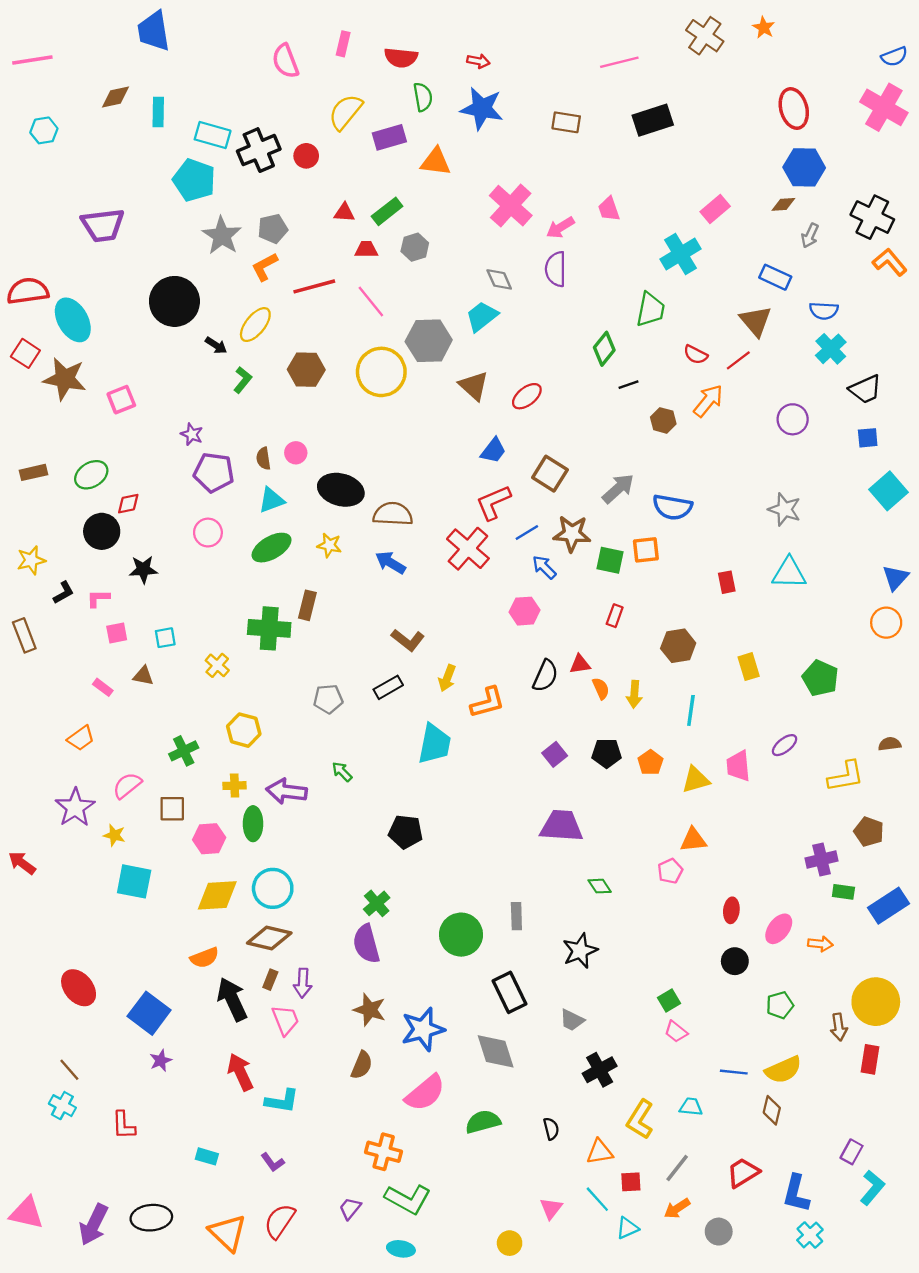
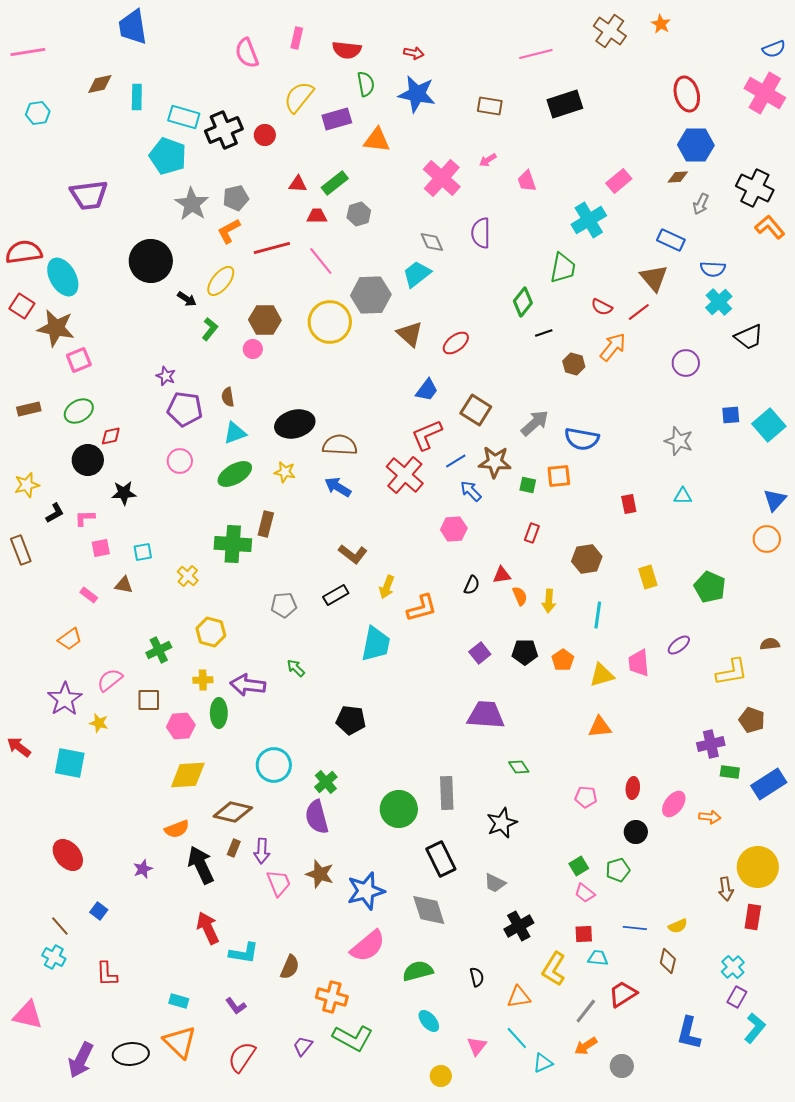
pink arrow: (560, 227) -> (488, 160), moved, size x0.7
pink square: (121, 400) -> (79, 360), moved
blue square: (868, 438) -> (731, 415), moved
pink circle: (296, 453) -> (253, 349), moved
black ellipse: (341, 490) -> (295, 424), turned -30
green square: (610, 560) -> (528, 485), size x0.7
cyan triangle: (789, 573) -> (683, 496), size x0.6
black semicircle: (545, 676) -> (472, 585), size x0.7
pink pentagon: (670, 871) -> (586, 797), moved, turned 30
cyan square: (134, 881) -> (70, 763), moved
cyan circle: (273, 888) -> (274, 765), moved
gray rectangle: (516, 916) -> (447, 793), size x1.4
green pentagon: (780, 1005) -> (618, 870), moved
blue square: (149, 1013) -> (99, 911), moved, size x0.5
pink trapezoid: (285, 1020) -> (279, 883), moved
purple star: (161, 1061) -> (143, 869), moved
brown semicircle: (362, 1065) -> (290, 967), moved
yellow semicircle: (783, 1070) -> (678, 926), size x0.6
red trapezoid: (743, 1173) -> (623, 994), moved
red square: (631, 1182) -> (584, 934), moved
pink triangle: (27, 1213) -> (28, 1015), moved
orange triangle: (228, 1233) -> (180, 1042), moved
cyan cross: (810, 1235) -> (733, 967), moved
cyan ellipse: (401, 1249) -> (429, 1021), moved, turned 40

